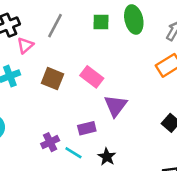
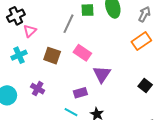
gray line: (55, 26) -> (68, 24), moved
purple cross: (50, 142) -> (38, 89), moved, turned -32

